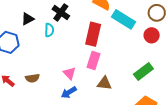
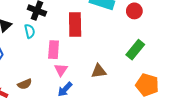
pink rectangle: (93, 60) -> (54, 50), moved
pink triangle: (69, 73) -> (61, 70), turned 32

